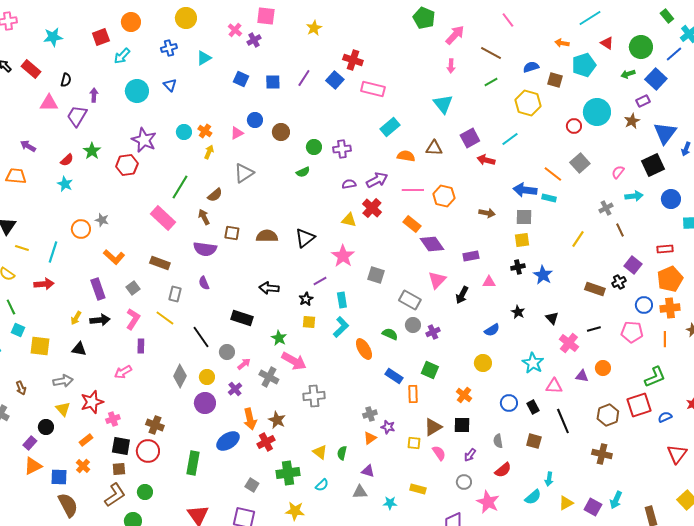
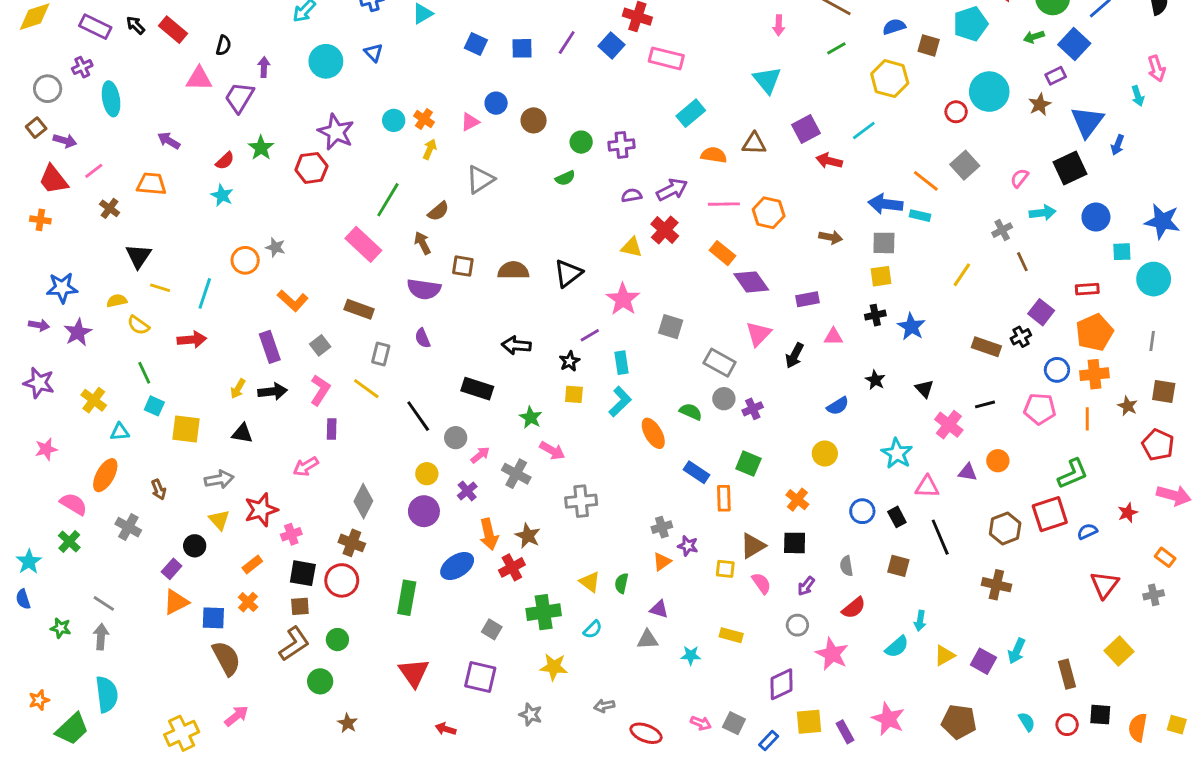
pink arrow: (294, 361) -> (552, 451), size x0.7
gray diamond: (180, 376) -> (363, 501), moved

